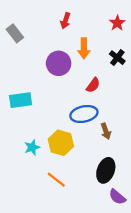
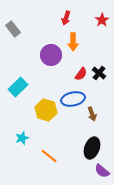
red arrow: (66, 21) -> (66, 18), moved
black cross: (117, 58) -> (99, 73), moved
cyan rectangle: (21, 100) -> (18, 87), turned -36
yellow hexagon: (61, 143) -> (46, 110), moved
cyan star: (32, 147) -> (22, 138), moved

